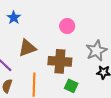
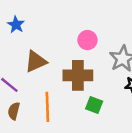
pink circle: (67, 26) -> (87, 40), moved

